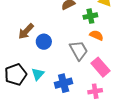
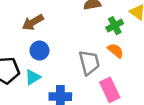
green cross: (90, 16) -> (115, 26), turned -32
blue circle: (44, 42) -> (39, 51), moved

